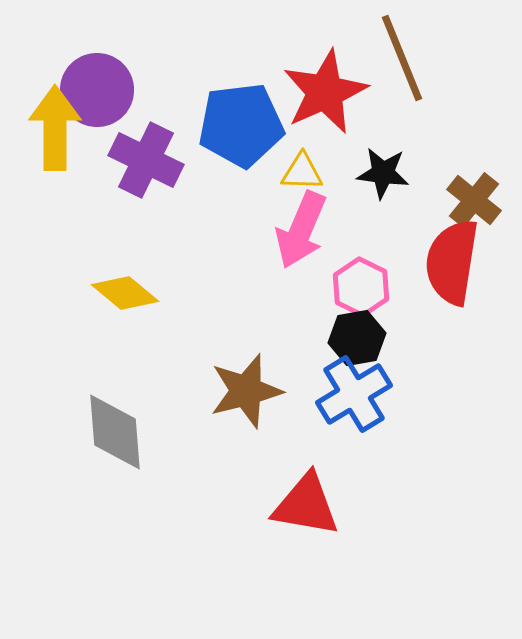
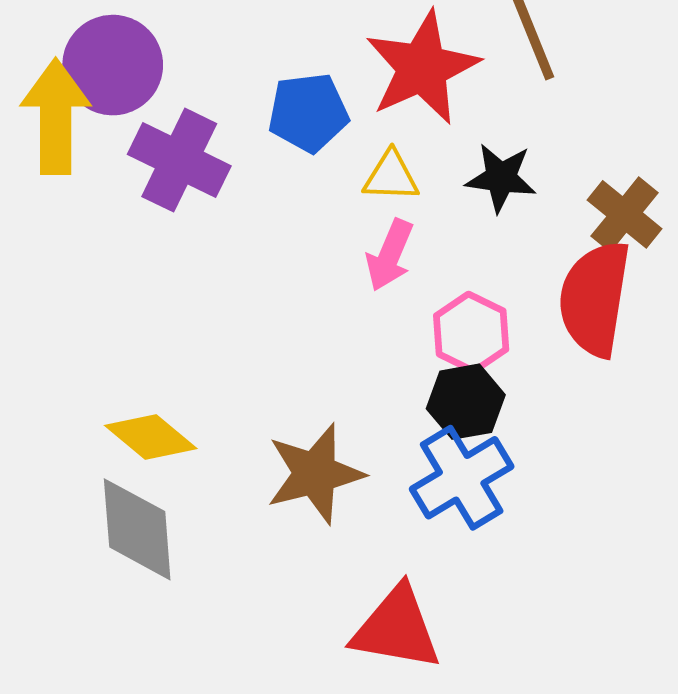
blue pentagon: (241, 125) -> (308, 113), size x0.7
pink arrow: (301, 230) -> (390, 255), size x0.7
yellow diamond: (125, 293) -> (151, 437), moved

